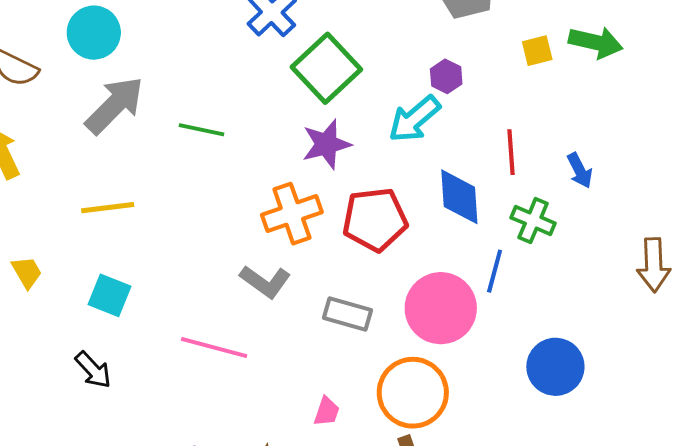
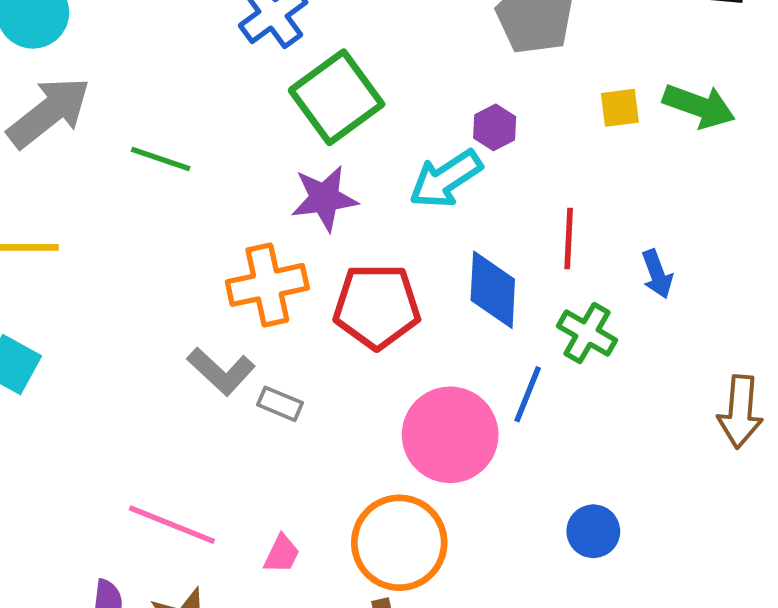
gray rectangle: (347, 314) -> (280, 404), moved, size x0.7
pink line: (214, 348) -> (172, 525), moved
blue circle: (555, 367) -> (593, 531), size x0.7

